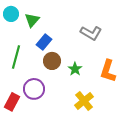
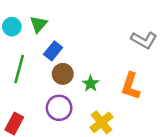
cyan circle: (11, 14) -> (12, 27), moved
gray L-shape: (91, 33) -> (144, 40), moved
purple circle: (34, 89) -> (59, 108), moved

